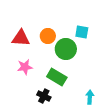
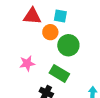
cyan square: (82, 32) -> (60, 16), moved
red triangle: (21, 38) -> (32, 16), moved

